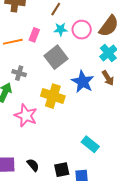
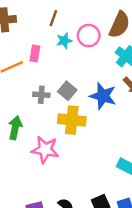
gray square: (56, 57) -> (67, 91), moved, size x0.7
gray cross: (19, 73) -> (41, 95), moved

